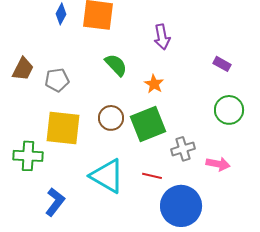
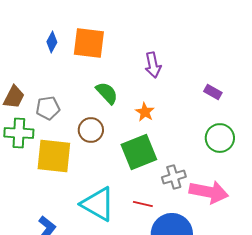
brown circle: (111, 118) -> (91, 130), moved
green cross: (28, 156) -> (19, 133), moved
pink arrow: (218, 164) -> (209, 192), size x1.6

